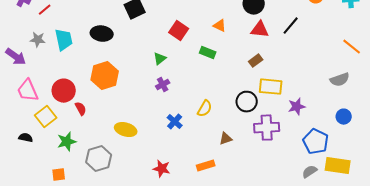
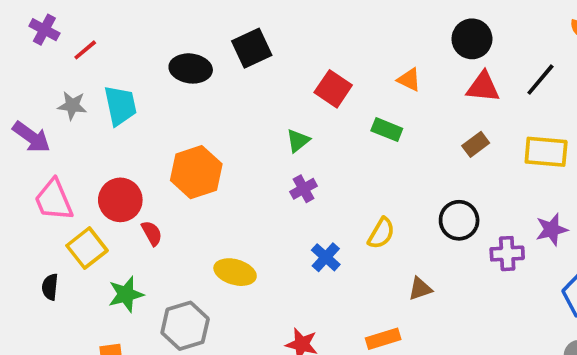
black ellipse: (102, 34) -> (191, 68), moved
yellow rectangle: (271, 87) -> (546, 152), moved
purple cross: (267, 128) -> (507, 254), moved, size x0.7
black semicircle: (26, 138) -> (50, 287), turned -96

